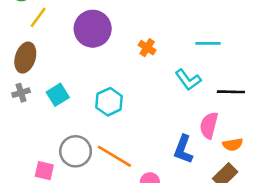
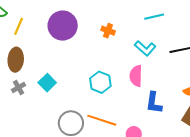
cyan hexagon: (109, 102) -> (100, 82), moved
pink semicircle: (209, 125) -> (136, 76), moved

